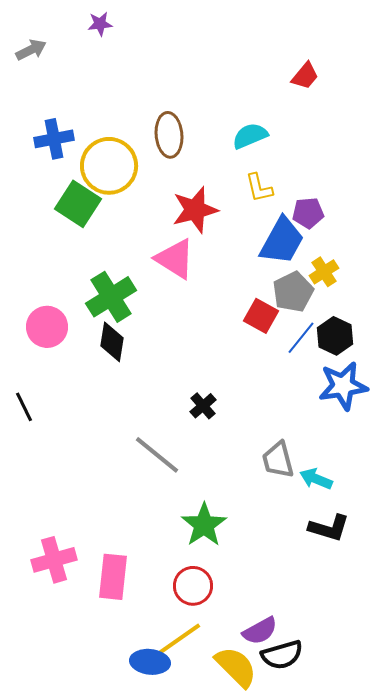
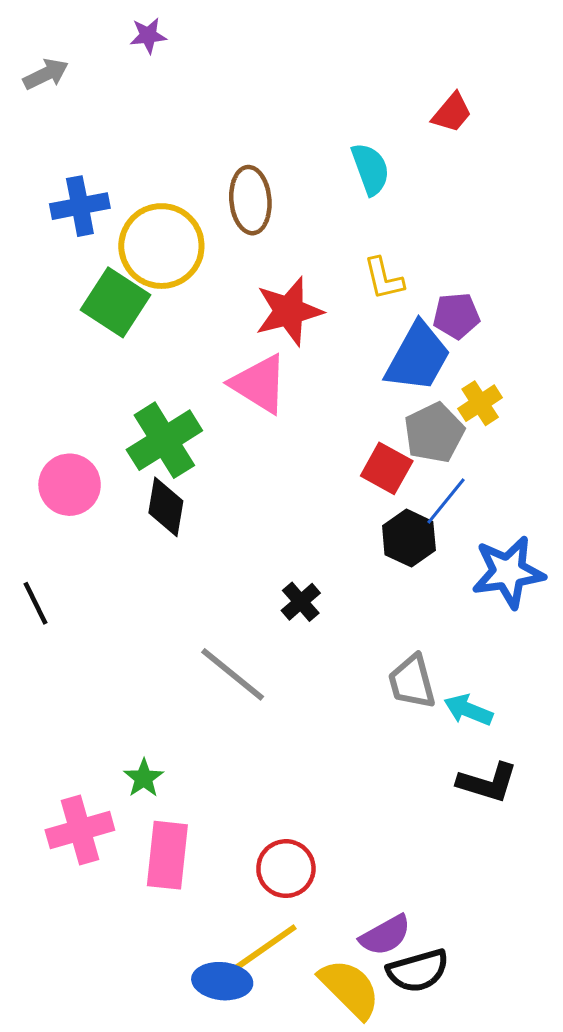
cyan semicircle: (250, 136) -> (370, 169), moved, turned 93
black hexagon: (335, 336) -> (409, 538), moved
green star: (204, 525) -> (144, 778), moved, size x0.6

